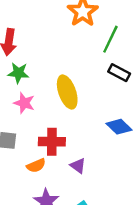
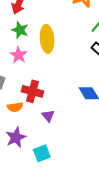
yellow ellipse: (67, 92) -> (47, 39), moved

